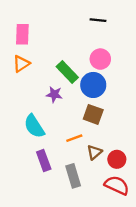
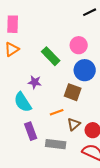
black line: (98, 20) -> (90, 12), moved, turned -32
blue circle: (93, 85) -> (85, 70), moved
purple star: (54, 94) -> (35, 82), moved
gray rectangle: (73, 176) -> (56, 144), turned -66

